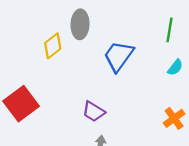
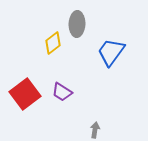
purple trapezoid: (94, 112) -> (62, 92), moved

